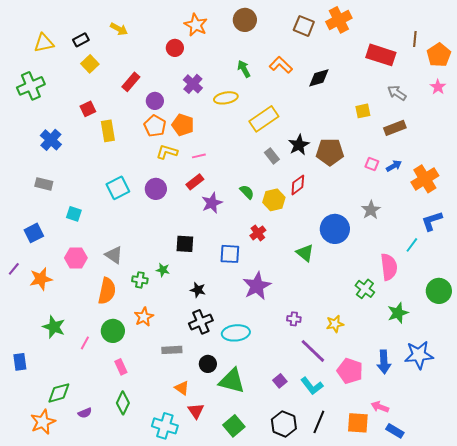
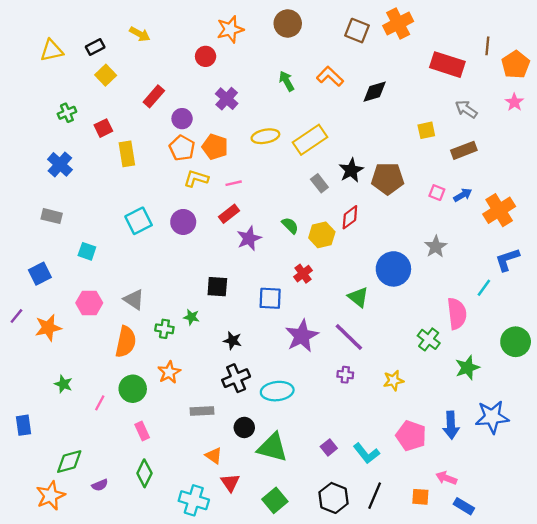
orange star: (196, 25) -> (230, 29), turned 30
green cross: (31, 86) -> (67, 113), moved, size x0.6
yellow ellipse: (226, 98) -> (265, 136), moved
green star: (54, 327) -> (63, 384), size x0.7
purple line: (313, 351) -> (349, 337), moved
orange square: (358, 423) -> (420, 497), size x0.7

